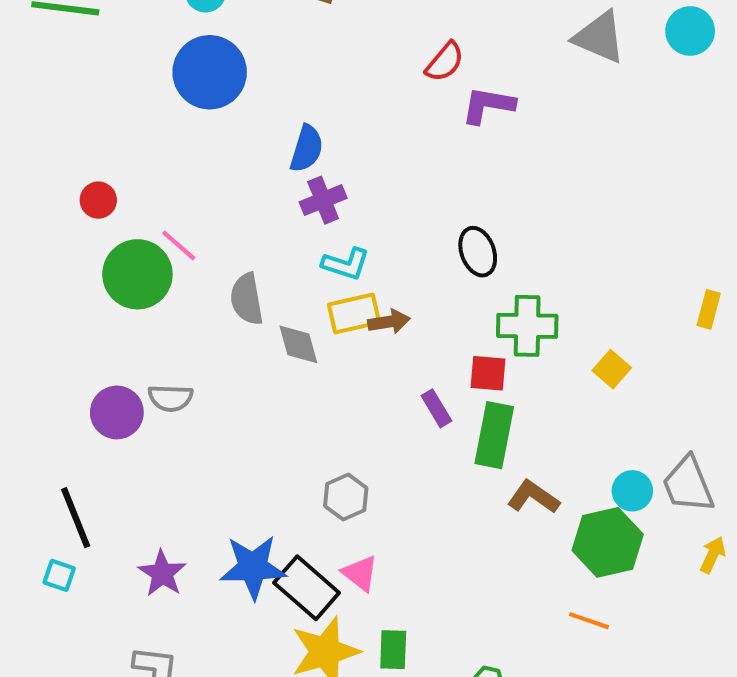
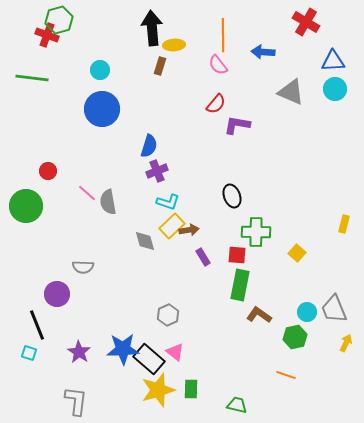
green circle: (137, 274) -> (26, 206), moved
gray semicircle: (247, 299) -> (108, 202), moved
yellow rectangle: (354, 313) -> (172, 226), turned -30
purple rectangle: (436, 408) -> (203, 257), moved
purple circle: (117, 412) -> (57, 294), moved
green hexagon: (608, 542) -> (295, 337), size x0.7

